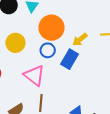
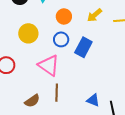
orange circle: (51, 28) -> (64, 16), size x0.6
yellow arrow: (80, 40) -> (94, 15), moved

